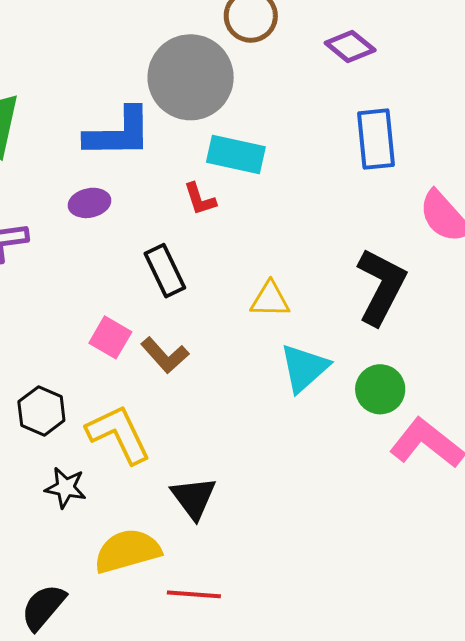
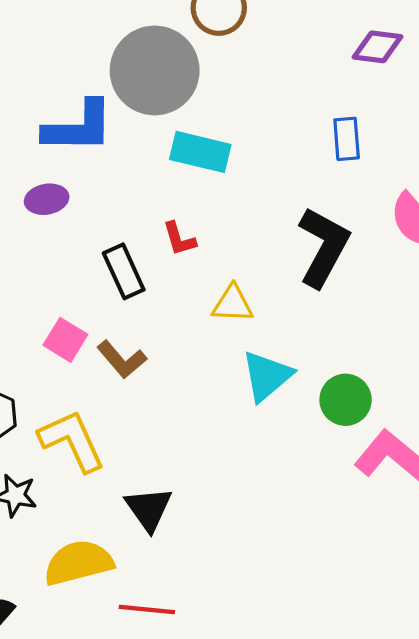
purple diamond: (350, 46) -> (378, 47), moved, turned -33
blue rectangle: (376, 139) -> (347, 139), size x0.7
red L-shape: (200, 199) -> (179, 239), moved
black L-shape: (381, 286) -> (323, 247), moved

